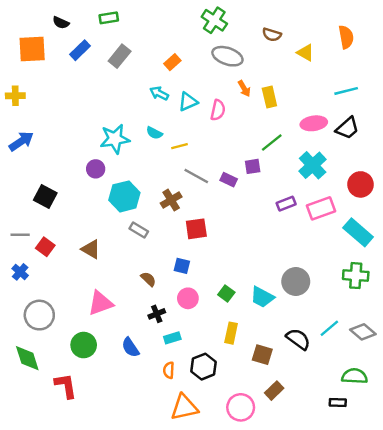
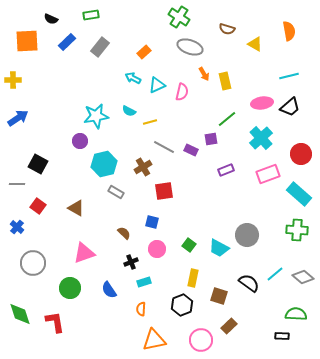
purple rectangle: (286, 204) -> (226, 170), moved
gray line: (20, 235) -> (17, 184), moved
green diamond: (27, 358) -> (20, 314), moved
black hexagon: (203, 367) -> (182, 305), moved

